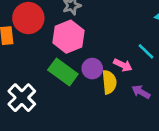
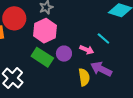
yellow semicircle: (109, 82) -> (84, 77), moved
purple arrow: (141, 92) -> (101, 69), size x1.5

